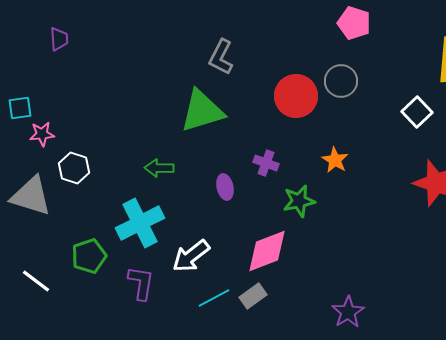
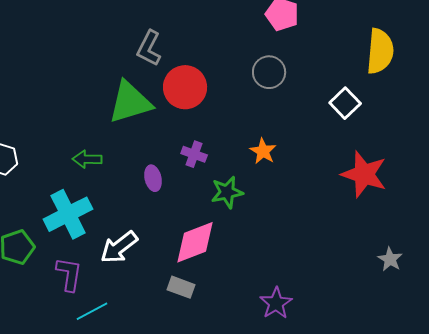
red circle: (296, 96) -> (185, 87), moved
gray rectangle: (253, 296) -> (181, 287), turned 56
cyan line: (214, 298) -> (92, 311), moved

